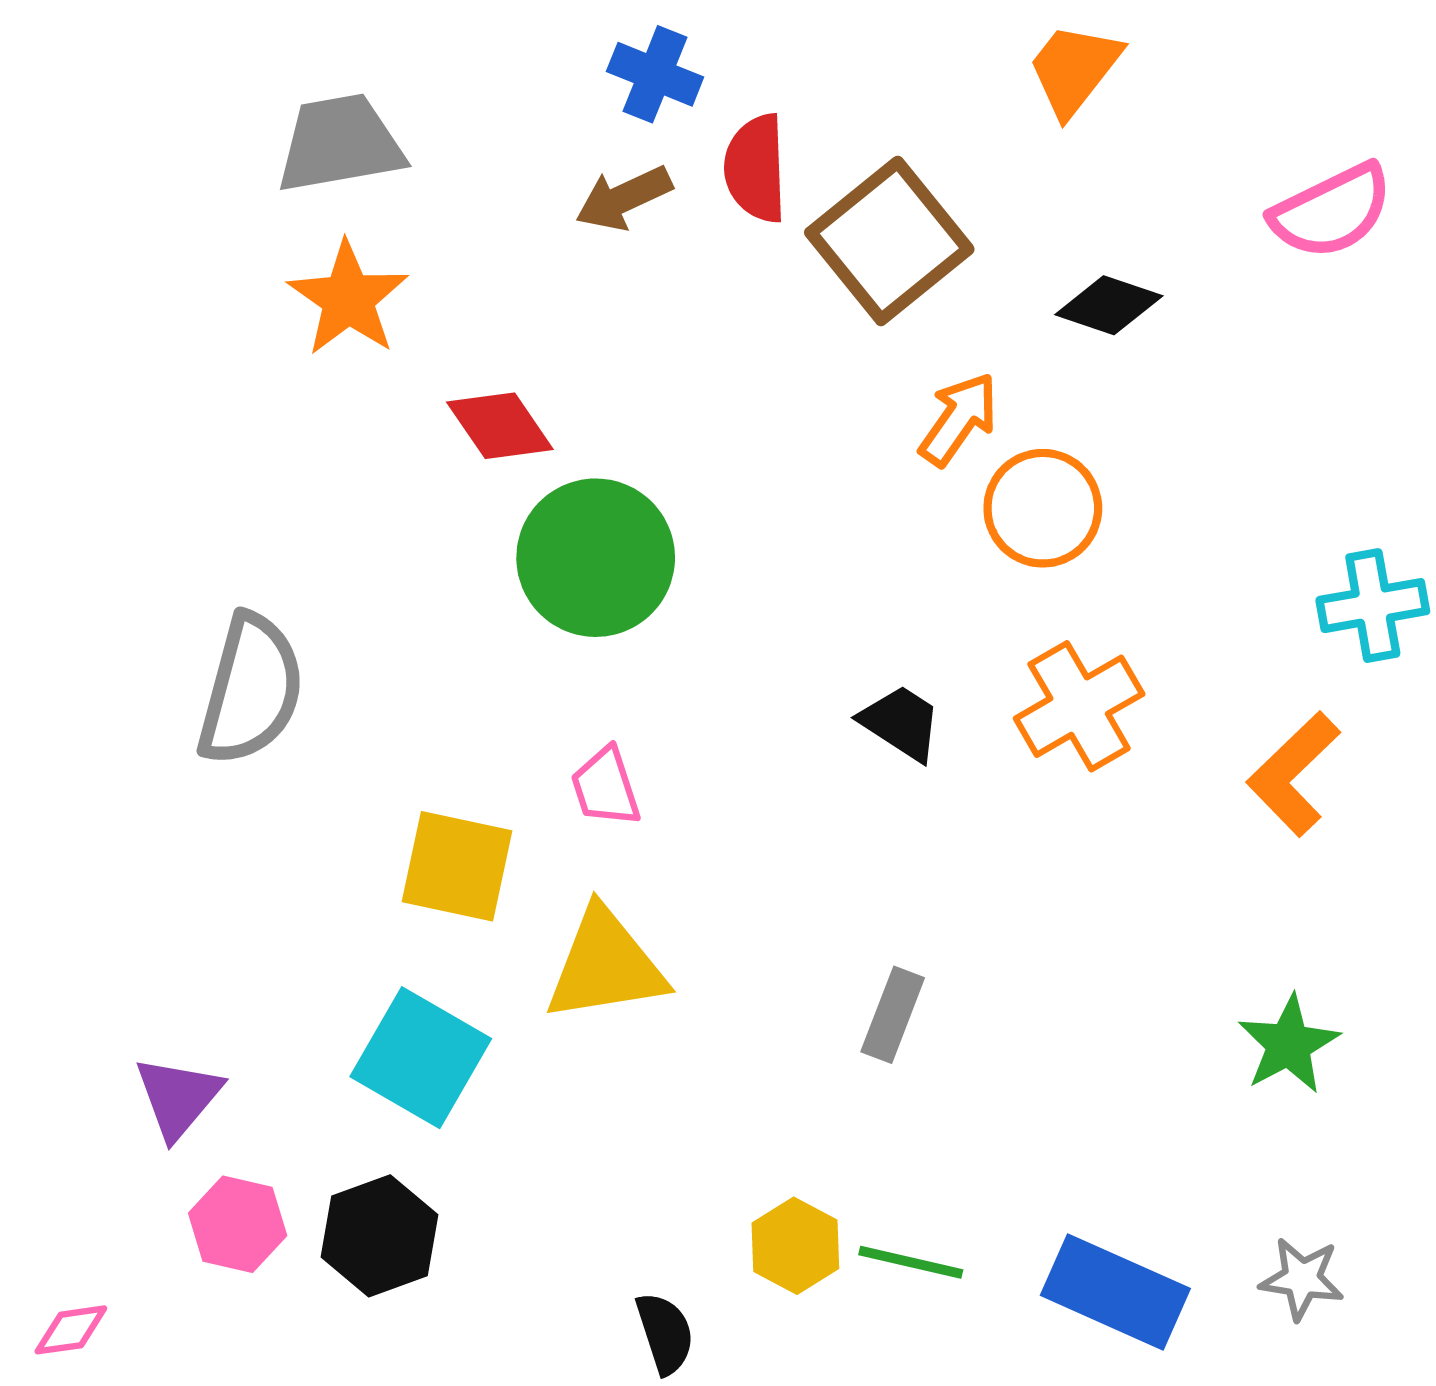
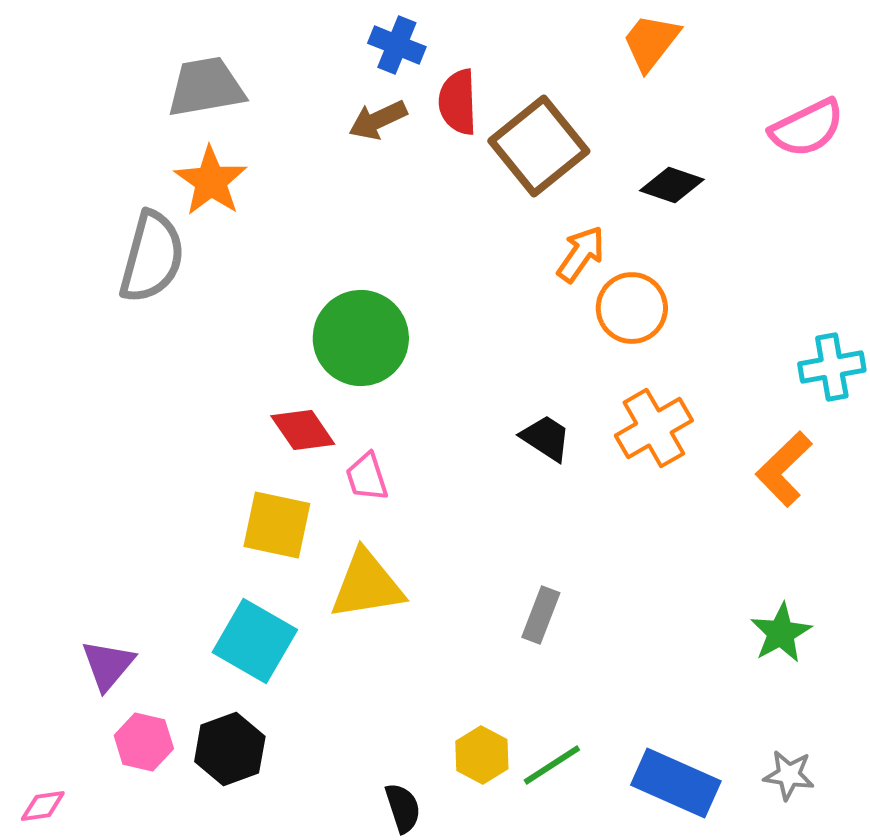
red diamond: (500, 426) -> (303, 430), moved
gray semicircle: (251, 690) -> (152, 257), moved
green line: (911, 1262) -> (552, 765), turned -46

